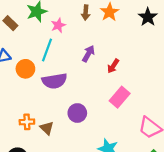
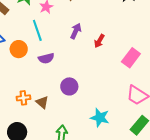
cyan line: (47, 50) -> (37, 30), turned -35
purple semicircle: (54, 81) -> (46, 58), size x0.7
pink rectangle: (120, 97) -> (131, 58), moved

